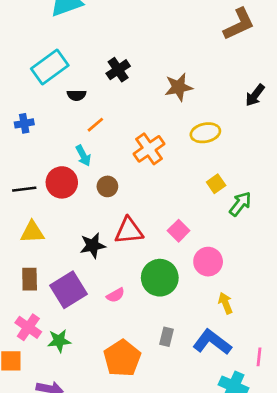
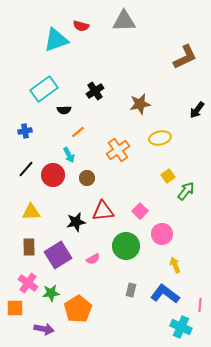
black line: (24, 189) -> (26, 169), moved, turned -42
orange pentagon: (122, 358) -> (78, 309), moved

